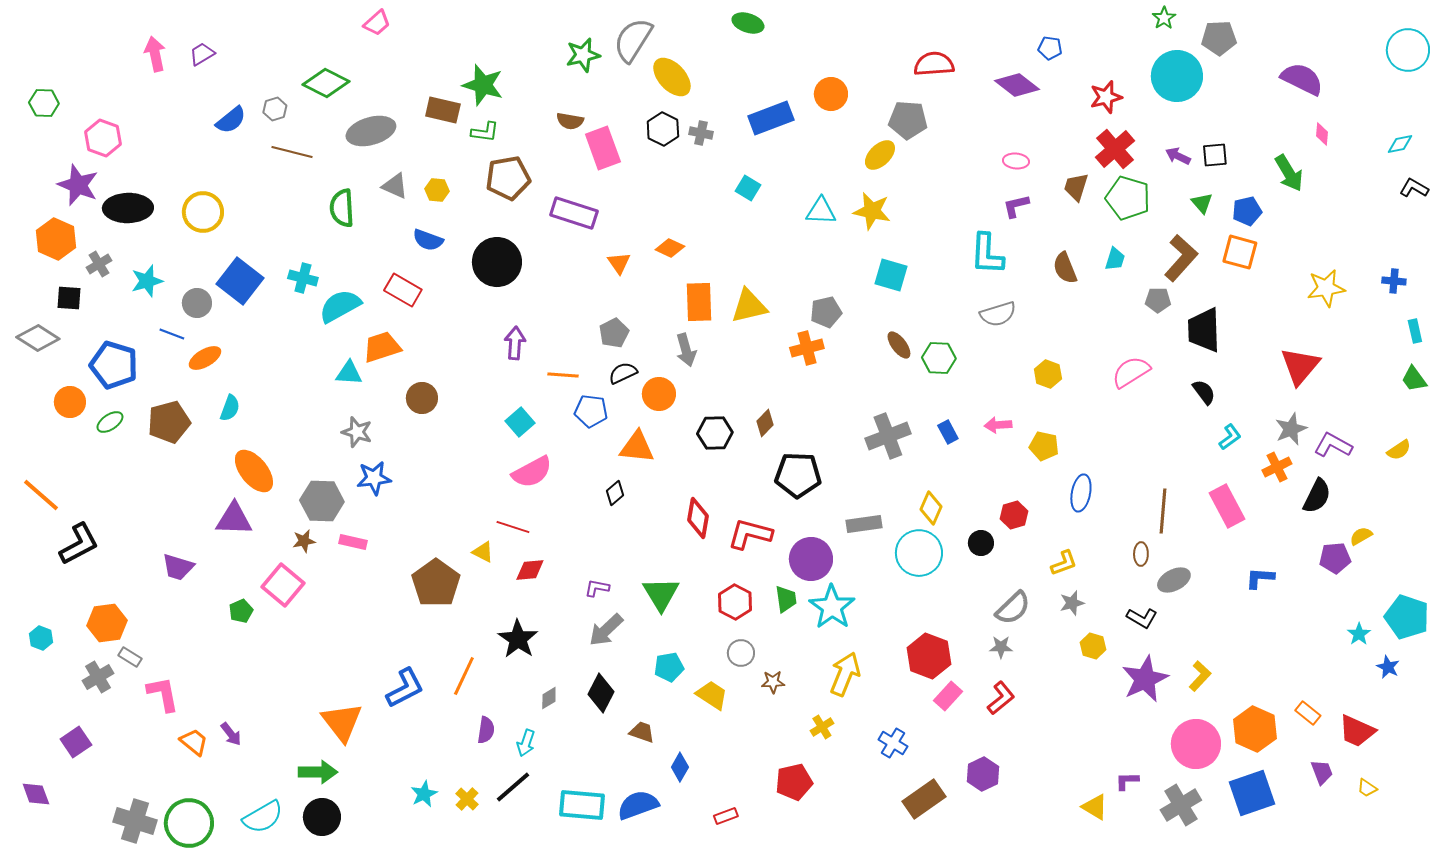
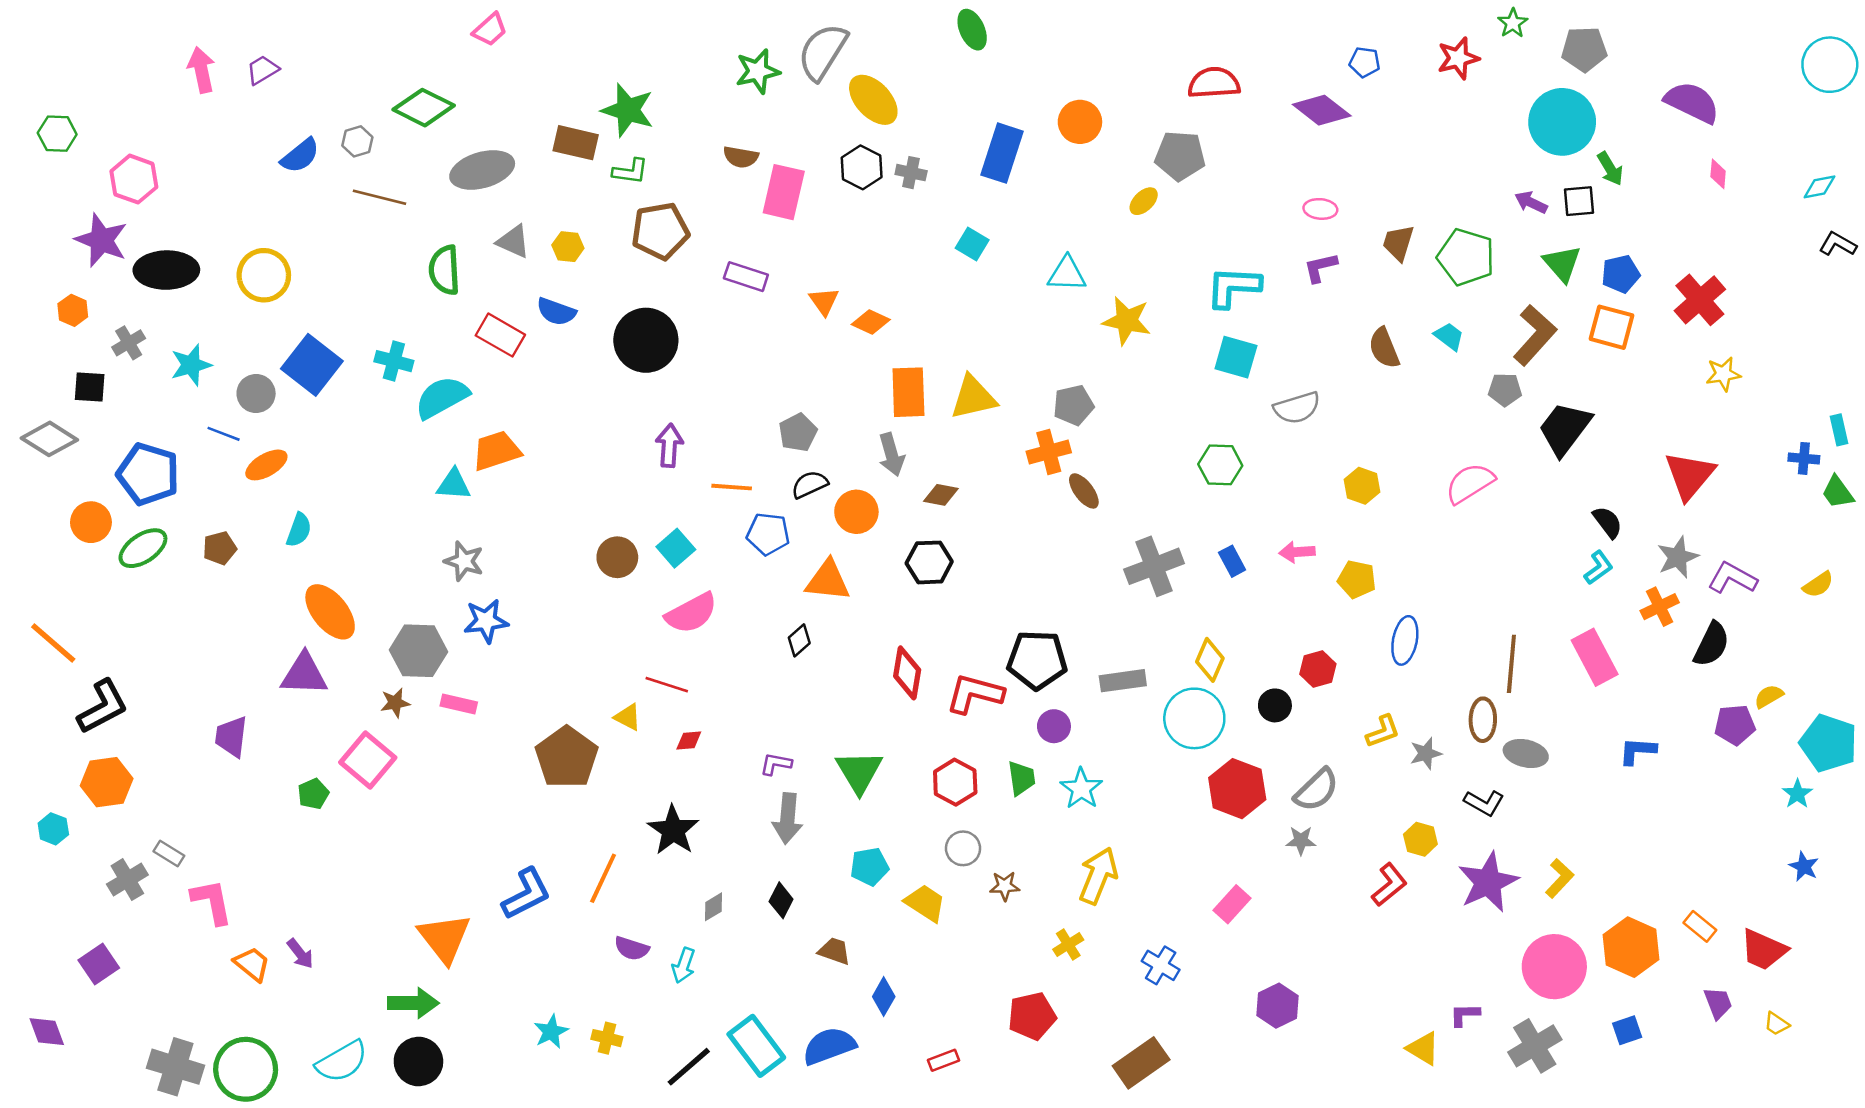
green ellipse: (748, 23) -> (972, 30), turned 48
cyan circle: (1177, 76) -> (1562, 122), moved
red star: (1106, 97) -> (1458, 58), moved
blue rectangle: (771, 118) -> (1002, 153), turned -51
pink rectangle: (603, 148) -> (784, 192), turned 33
red cross: (1115, 149) -> (1700, 300), moved
yellow ellipse: (880, 155) -> (1144, 201), size x0.7
green arrow: (1289, 173) -> (1610, 169), moved, size x0.7
green triangle: (1202, 203) -> (1562, 264), size x1.4
yellow star: (872, 211) -> (1127, 321), moved
purple rectangle: (574, 213) -> (746, 277), size x0.7
orange hexagon: (56, 239) -> (73, 310), size x0.6
cyan L-shape: (987, 254) -> (1233, 287), moved, turned 90
cyan trapezoid: (1115, 259) -> (1449, 336), turned -70
orange triangle: (619, 263) -> (824, 301), moved
cyan square: (891, 275) -> (1236, 357), moved
blue cross: (1394, 281) -> (1804, 458), moved
yellow star: (1326, 288) -> (1723, 374), size x0.7
red rectangle: (403, 290) -> (500, 335), moved
black trapezoid: (1204, 330) -> (1565, 429), turned 39
brown ellipse: (899, 345) -> (1084, 491), moved
black semicircle: (1204, 392) -> (1608, 522), moved
brown circle: (422, 398) -> (617, 557), moved
green ellipse: (110, 422) -> (143, 548), size x1.4
brown pentagon: (169, 422) -> (220, 548), size x0.6
brown diamond: (765, 423) -> (941, 495), moved, turned 56
black pentagon: (798, 475) -> (1037, 660), moved
brown ellipse: (1141, 554) -> (1483, 720), size x1.4
purple circle: (811, 559) -> (1054, 726), size x0.6
purple trapezoid: (178, 567) -> (231, 737), turned 80
red diamond: (530, 570) -> (689, 740), size x0.7
gray ellipse: (1174, 580) -> (1526, 753), turned 40
gray star: (1072, 603) -> (1426, 753), moved
cyan star: (832, 607) -> (1081, 789), size x0.7
cyan pentagon: (1407, 617) -> (1829, 743), moved
orange hexagon: (107, 623) -> (107, 782), moved
gray arrow: (606, 630) -> (788, 818), turned -42
cyan star: (1359, 634) -> (1797, 794), moved
red hexagon: (929, 656) -> (1237, 789), moved
black diamond: (601, 693) -> (781, 900), size x0.7
red L-shape: (1001, 698) -> (1389, 885), moved
purple semicircle: (486, 730) -> (632, 948), turned 100
black line: (513, 787) -> (689, 1067), moved
blue square: (1252, 793) -> (1627, 1030), size x0.5
yellow cross: (467, 799) -> (607, 1038), turned -30
brown rectangle: (924, 799) -> (1141, 1063), moved
cyan rectangle: (582, 805) -> (756, 1046), turned 48

